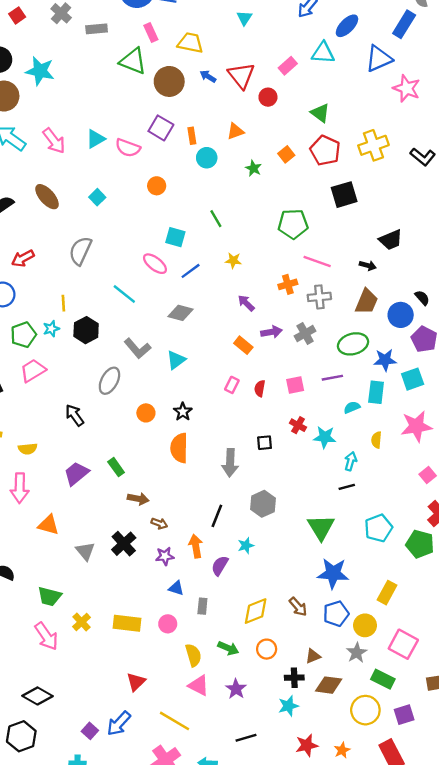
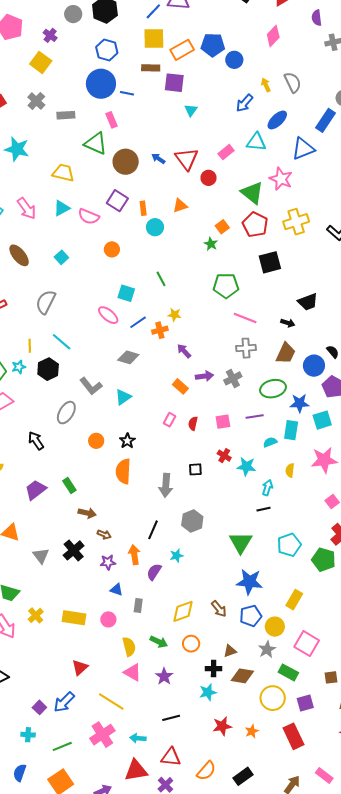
yellow trapezoid: (190, 43) -> (63, 173), moved
pink star: (407, 88) -> (281, 179), moved
green triangle: (320, 113) -> (252, 193), size x1.4
green star: (253, 168) -> (211, 244), moved
orange cross: (288, 284) -> (160, 330), moved
cyan line: (124, 294) -> (62, 342), moved

